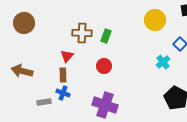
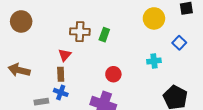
cyan cross: (163, 62) -> (154, 61), moved, turned 32
red circle: (104, 66) -> (113, 74), moved

